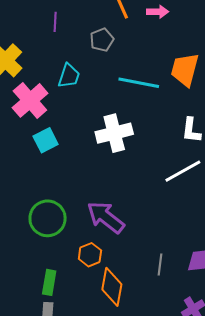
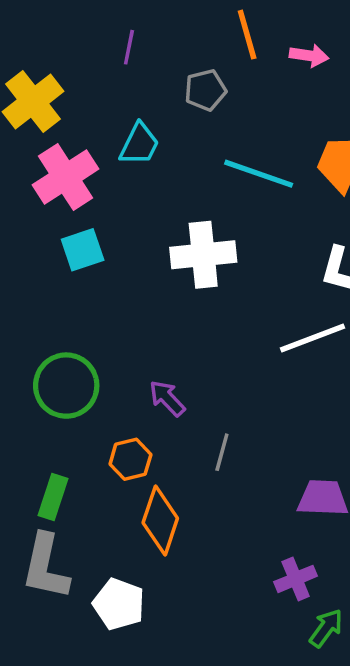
purple arrow: (106, 217) -> (167, 398), size x0.6
gray line: (160, 265) -> (222, 452), moved

